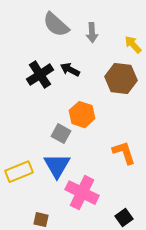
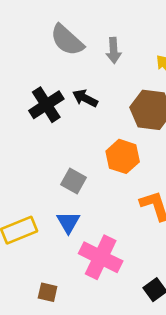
orange hexagon: (82, 115) -> (123, 156), moved
blue triangle: (57, 166) -> (68, 222), size x0.7

